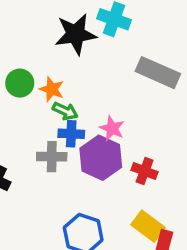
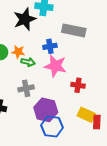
pink star: (112, 128) -> (55, 66), size x1.6
blue cross: (71, 134) -> (50, 46), moved
purple hexagon: (101, 158) -> (46, 110), moved

